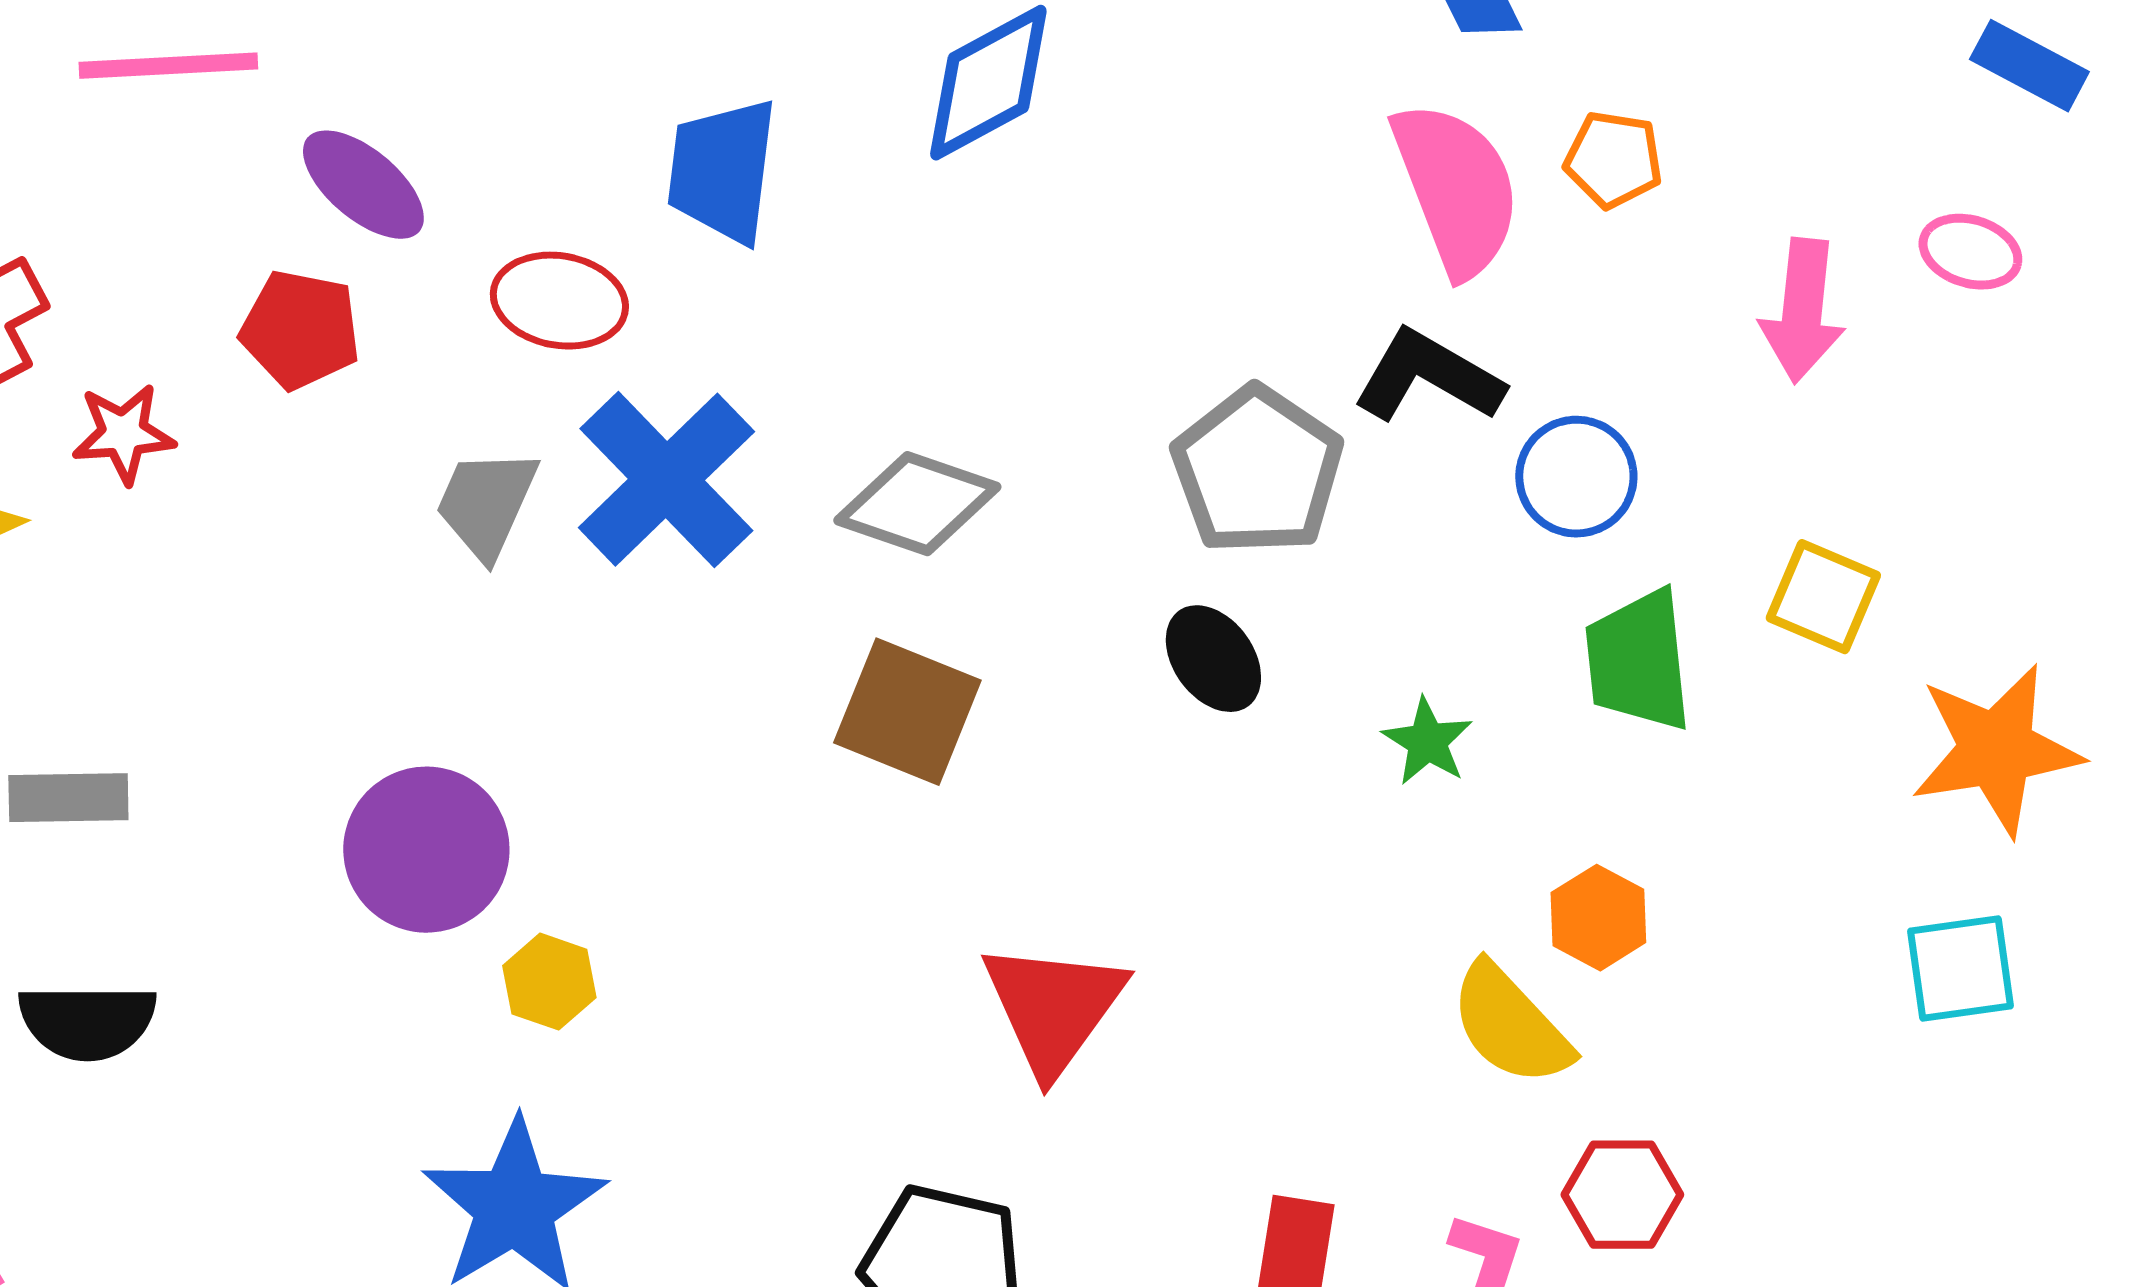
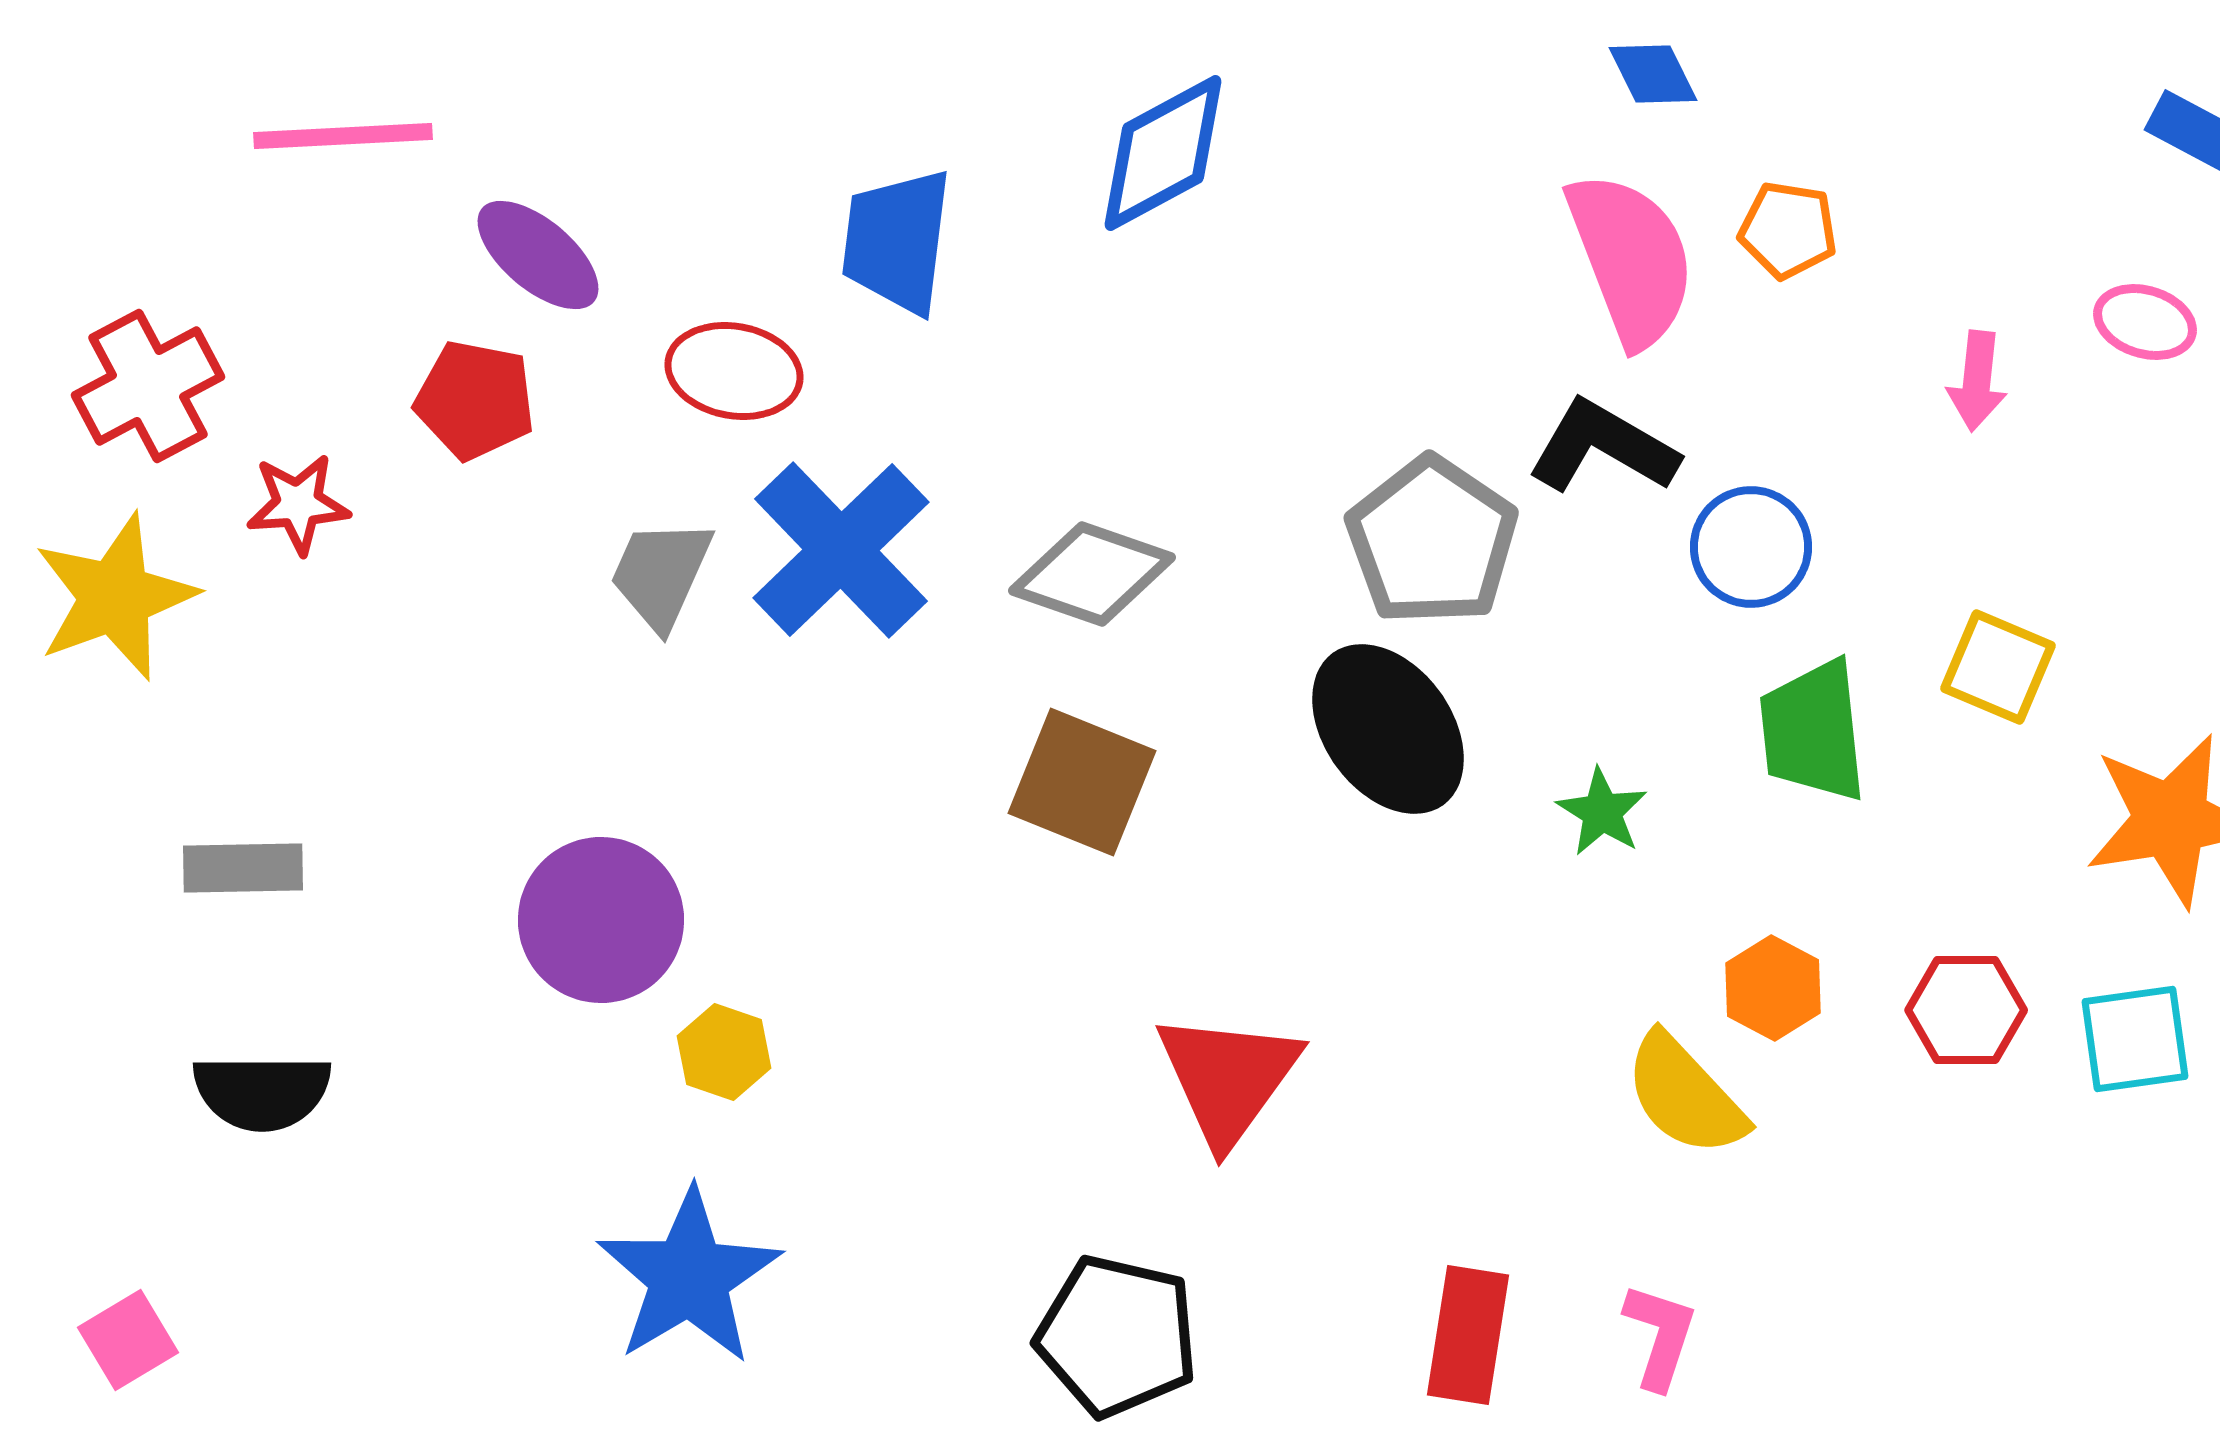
pink arrow: (1802, 311) -> (1977, 381), size x0.7
black ellipse: (1213, 659) -> (1388, 729), size x1.6
red hexagon: (1622, 1195) -> (1966, 1010), moved

